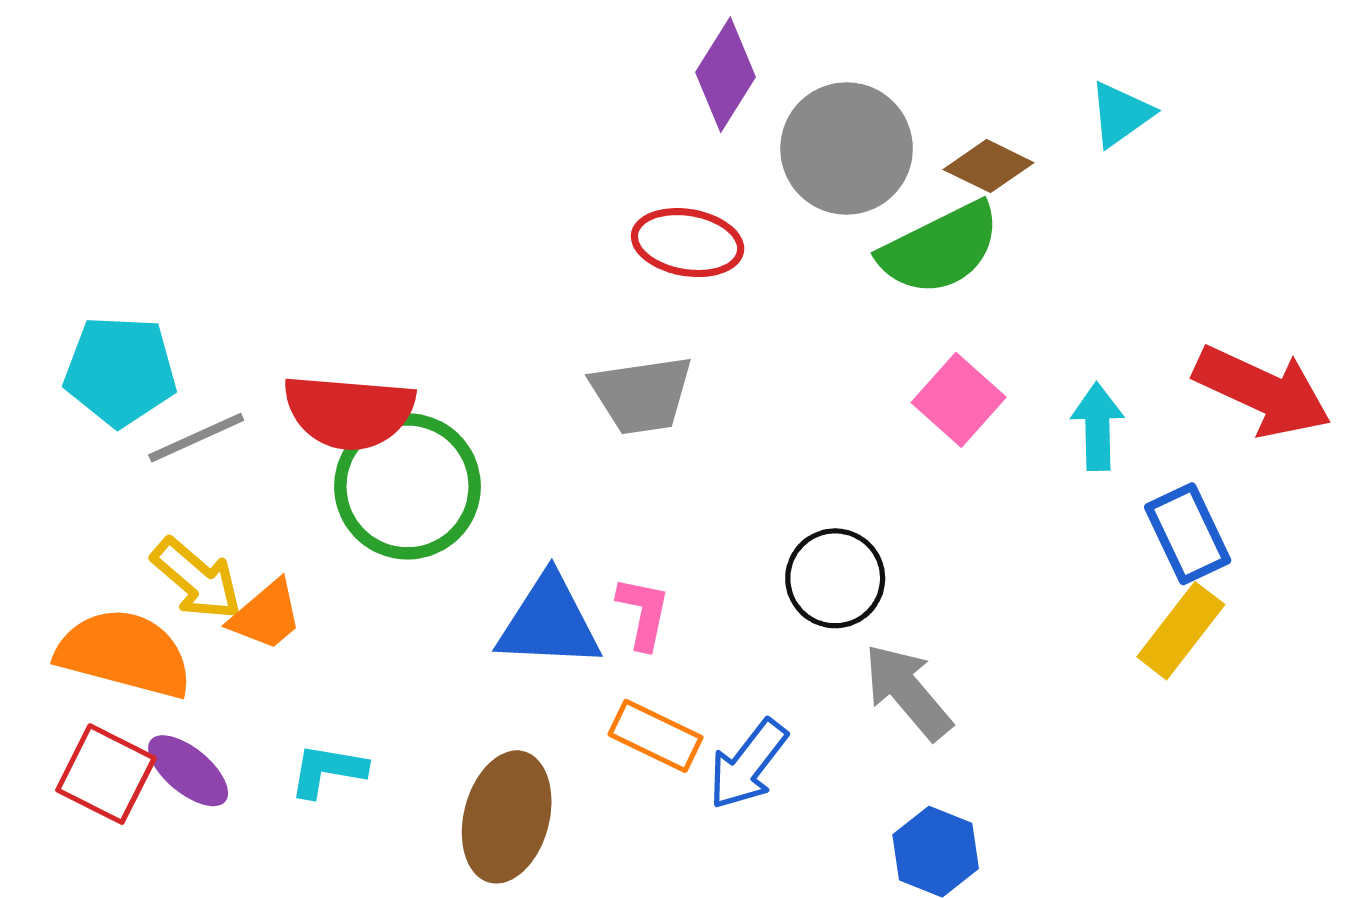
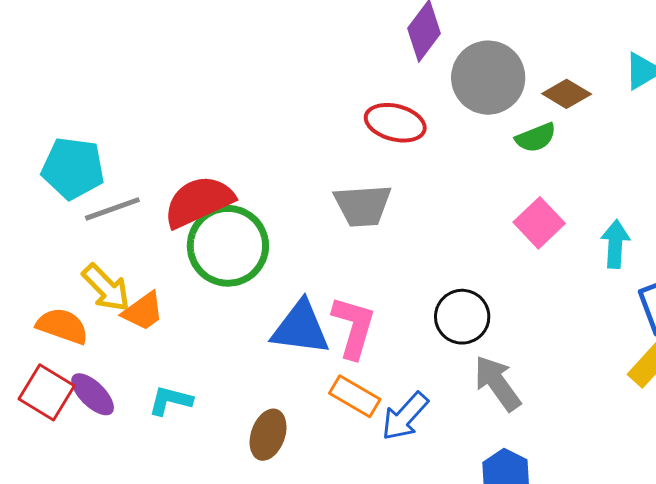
green semicircle: (940, 249) -> (536, 138), size x0.6
red semicircle: (349, 412) -> (199, 202), turned 146
pink L-shape: (643, 613) -> (354, 327), size x1.5
orange semicircle: (124, 653) -> (62, 326), size x0.7
brown ellipse: (507, 817) -> (268, 435), size x0.7

